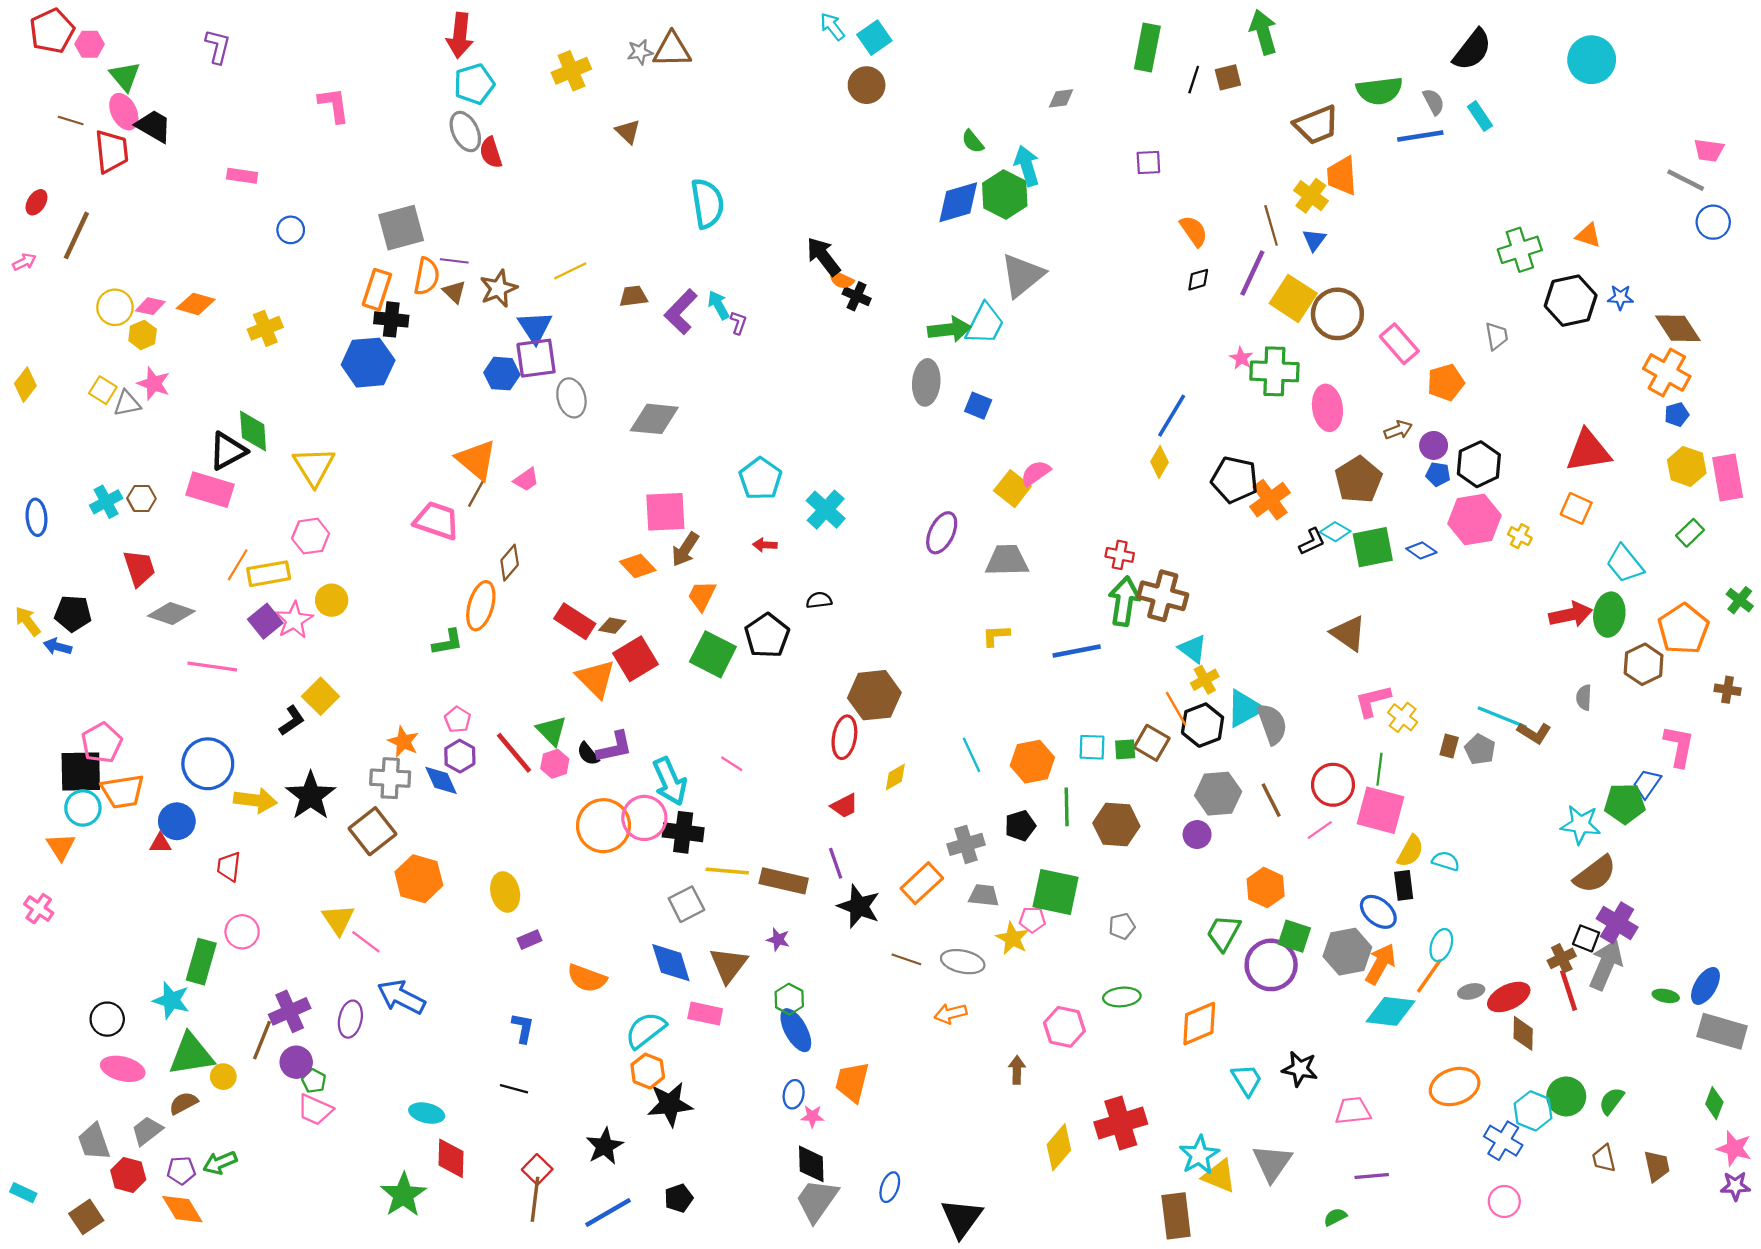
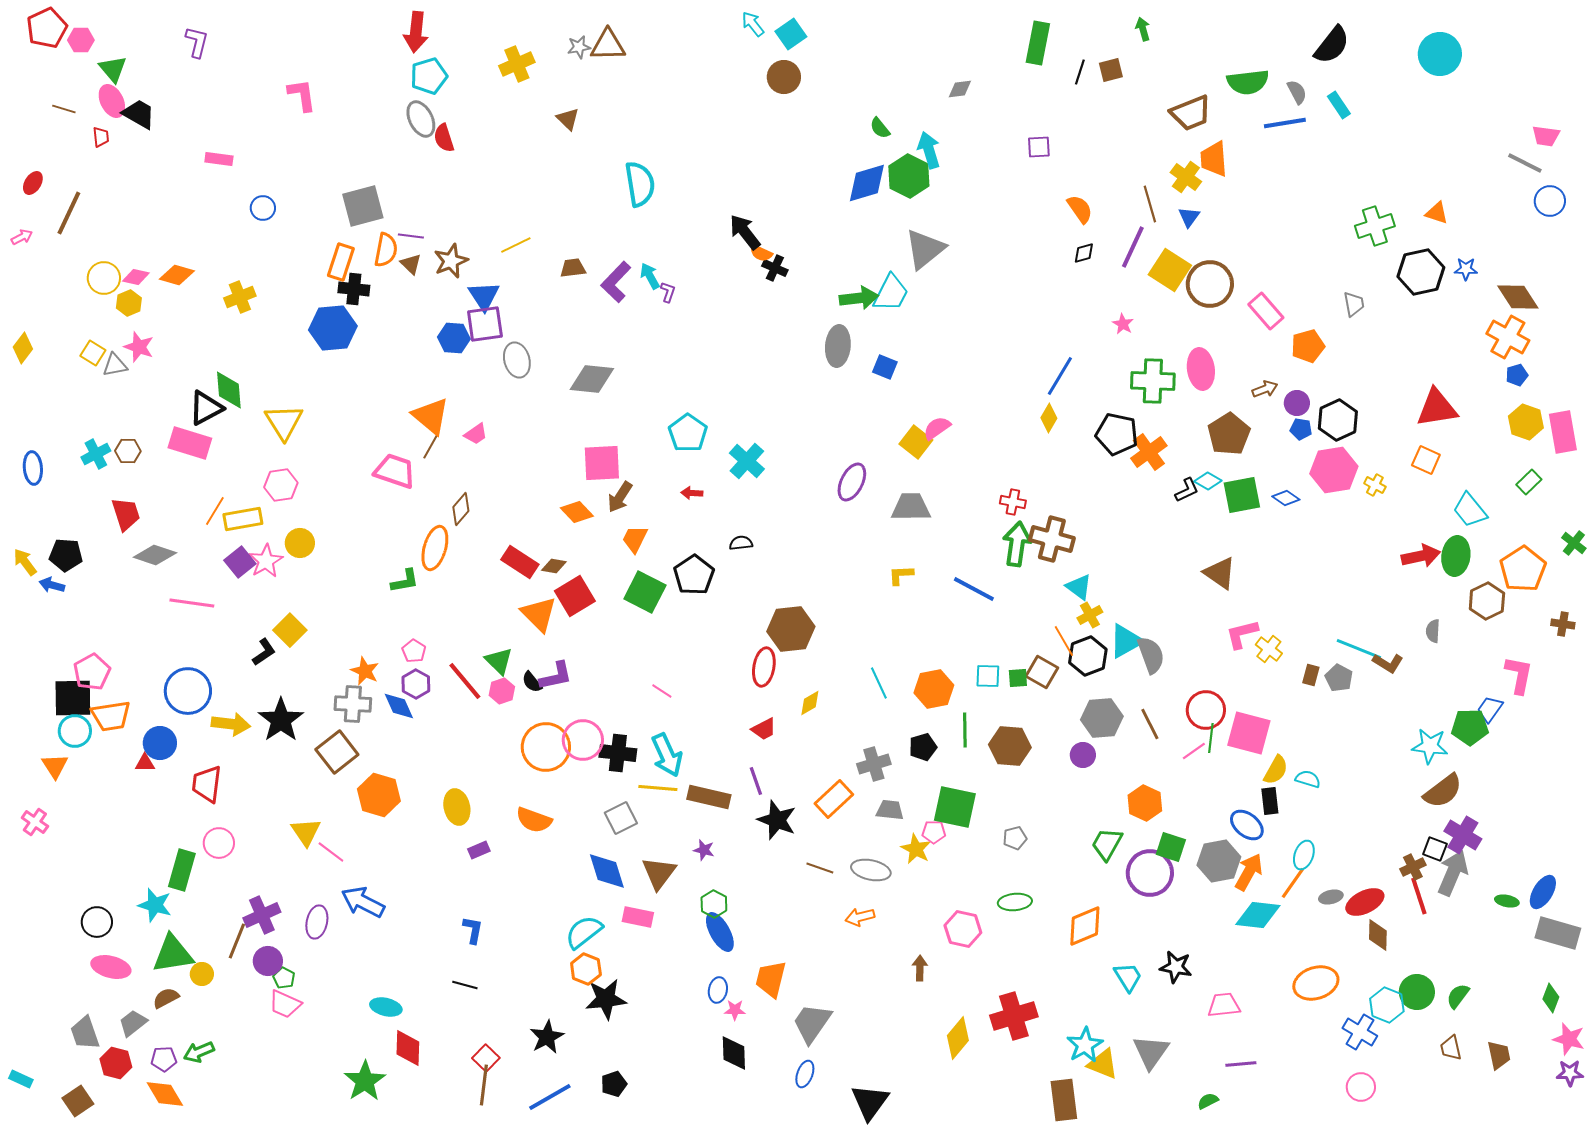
green arrow: (1263, 32) -> (1143, 29), size x0.6
red trapezoid: (112, 151) -> (101, 137), size x0.5
green cross: (1274, 371) -> (1153, 381), moved
blue line: (1077, 651) -> (974, 589), turned 39
green line: (1379, 769) -> (1211, 738), moved
cyan arrow: (670, 781) -> (667, 755), moved
red trapezoid: (229, 867) -> (207, 784), size x1.4
orange semicircle: (587, 978) -> (534, 820), moved
gray trapezoid: (817, 1200) -> (812, 1023), moved

